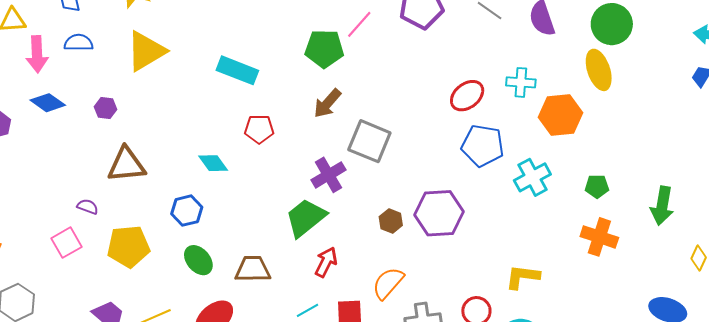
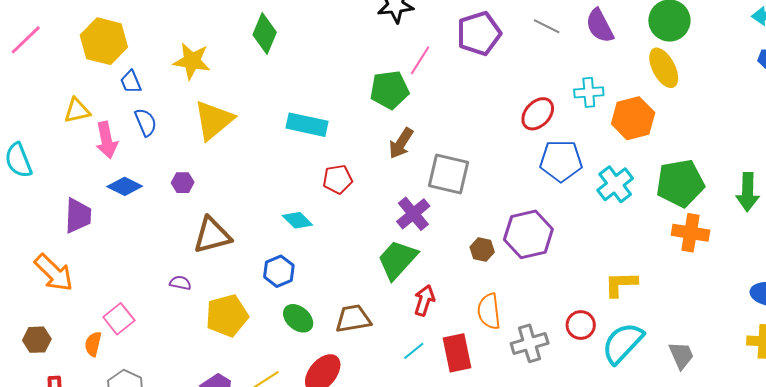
blue semicircle: (79, 43) -> (146, 122), turned 76
green pentagon: (597, 186) -> (680, 183), size x2.0
pink square: (67, 243) -> (119, 319), moved
orange semicircle: (388, 283) -> (489, 311), turned -39

